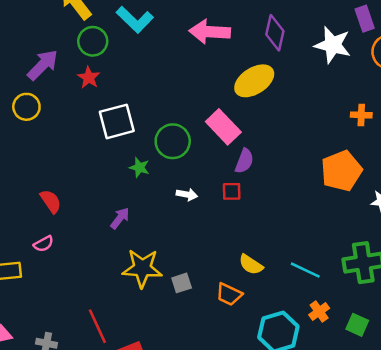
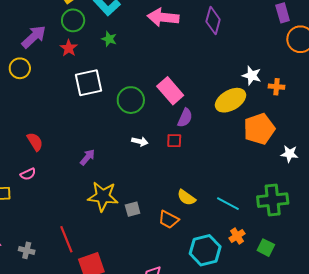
white star: (333, 45) -> (252, 76), moved, size x0.7
yellow ellipse: (254, 81) -> (231, 100), moved
green star: (139, 167) -> (109, 39), moved

